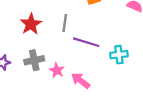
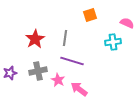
purple line: (86, 42) -> (72, 61), moved
cyan cross: (119, 55) -> (113, 42), moved

